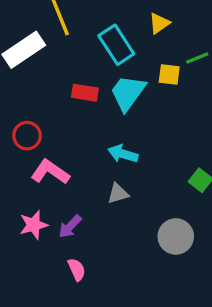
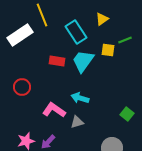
pink L-shape: (50, 172) -> (54, 110), moved

